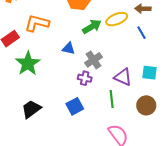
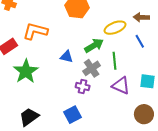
green arrow: (92, 27) -> (94, 45), moved
green line: (112, 99) -> (114, 61), moved

